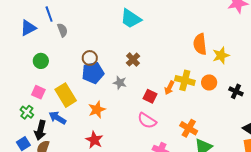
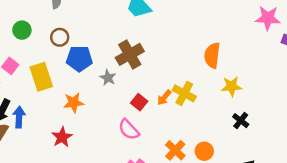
yellow star: (221, 55) -> (232, 86), moved
brown circle: (90, 58) -> (60, 37), moved
brown cross: (133, 60) -> (130, 54), size x1.6
orange circle: (209, 82) -> (204, 151), moved
blue arrow: (57, 118) -> (19, 117), moved, turned 48

